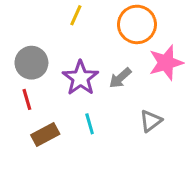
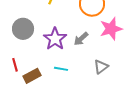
red line: (27, 99) -> (15, 65), moved
cyan line: (90, 124) -> (61, 69), turned -64

